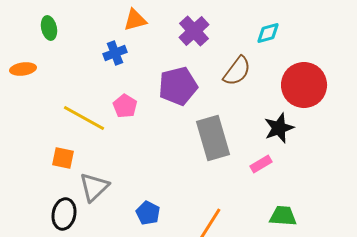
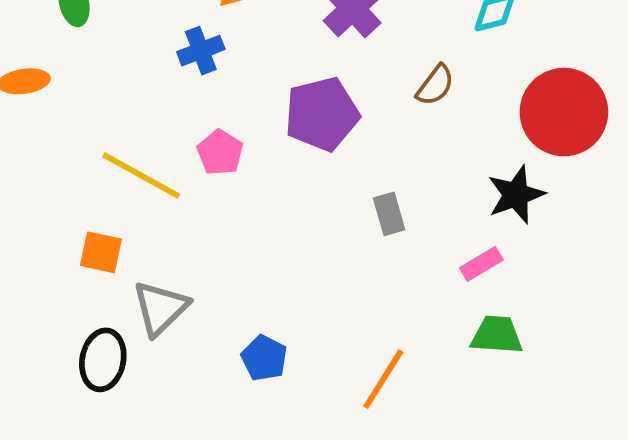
brown semicircle: (237, 71) -> (435, 85), size x0.7
gray rectangle: (213, 138) -> (389, 214), size x0.5
green trapezoid: (283, 216) -> (497, 335), moved

